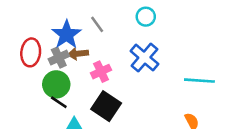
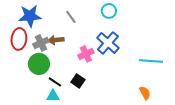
blue star: (66, 35) -> (30, 16), moved, turned 30
pink cross: (101, 72) -> (86, 54), moved
black line: (59, 102) -> (55, 82), moved
black square: (106, 106) -> (78, 81), size x0.6

